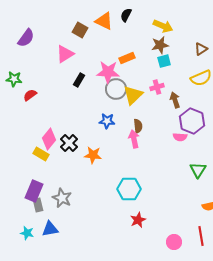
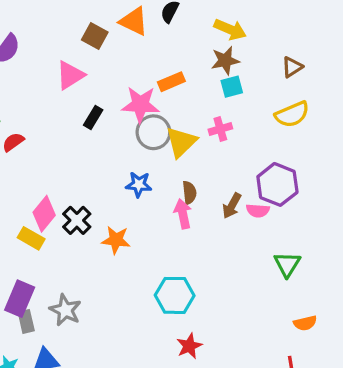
brown arrow: (175, 100) -> (232, 206), moved, turned -133

